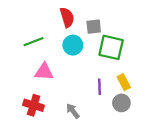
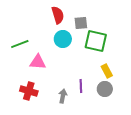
green line: (34, 42) -> (20, 44), moved
purple line: (99, 87) -> (81, 86), moved
gray arrow: (73, 111) -> (63, 96), turned 48

